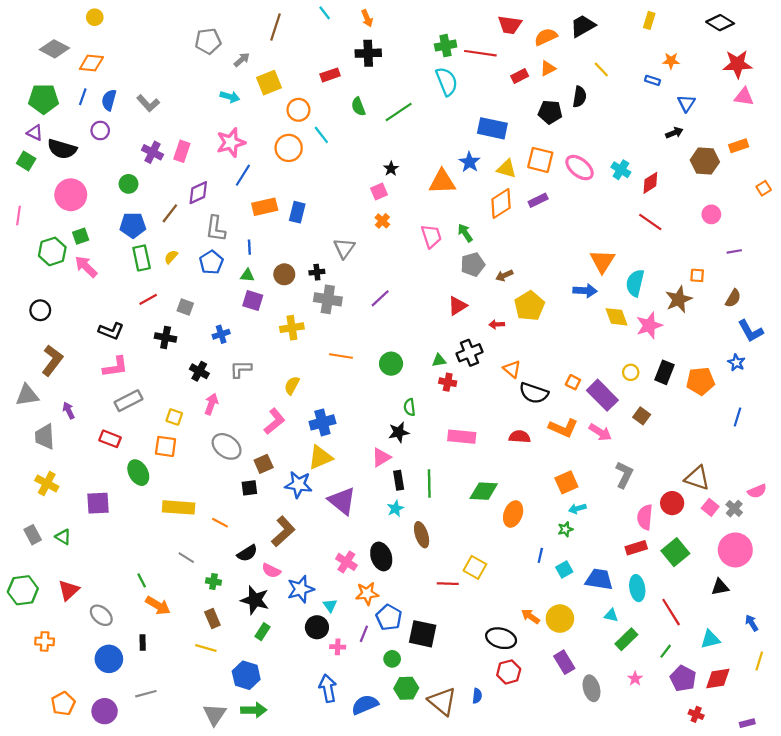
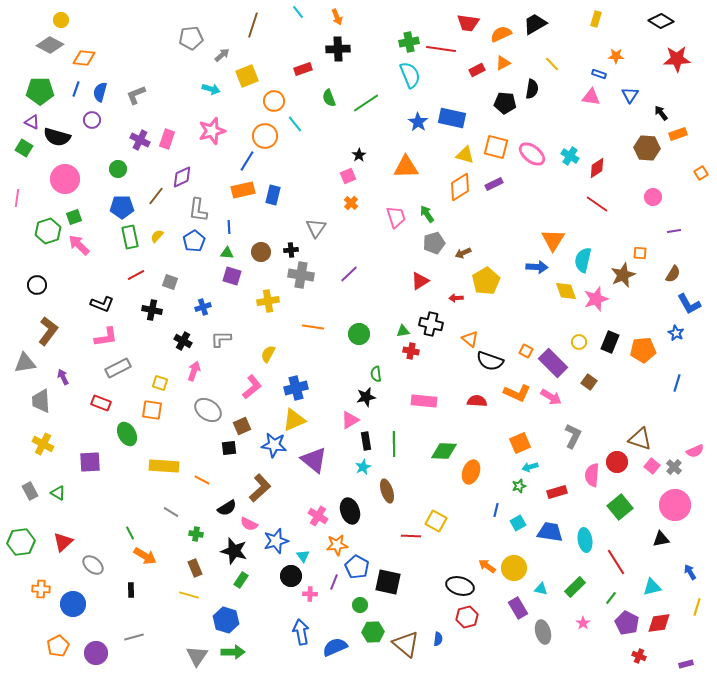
yellow circle: (95, 17) -> (61, 20), moved
pink triangle: (744, 97) -> (591, 97), moved
gray L-shape: (148, 103) -> (136, 95), turned 110
black arrow: (674, 133) -> (661, 113), moved, turned -105
blue star: (469, 162) -> (418, 122), moved
blue line: (243, 175) -> (247, 161), moved
black cross: (469, 353) -> (431, 324), turned 35
red rectangle: (636, 548) -> (557, 492), moved
cyan triangle: (611, 615) -> (541, 589), moved
blue circle: (109, 659) -> (73, 604), moved

